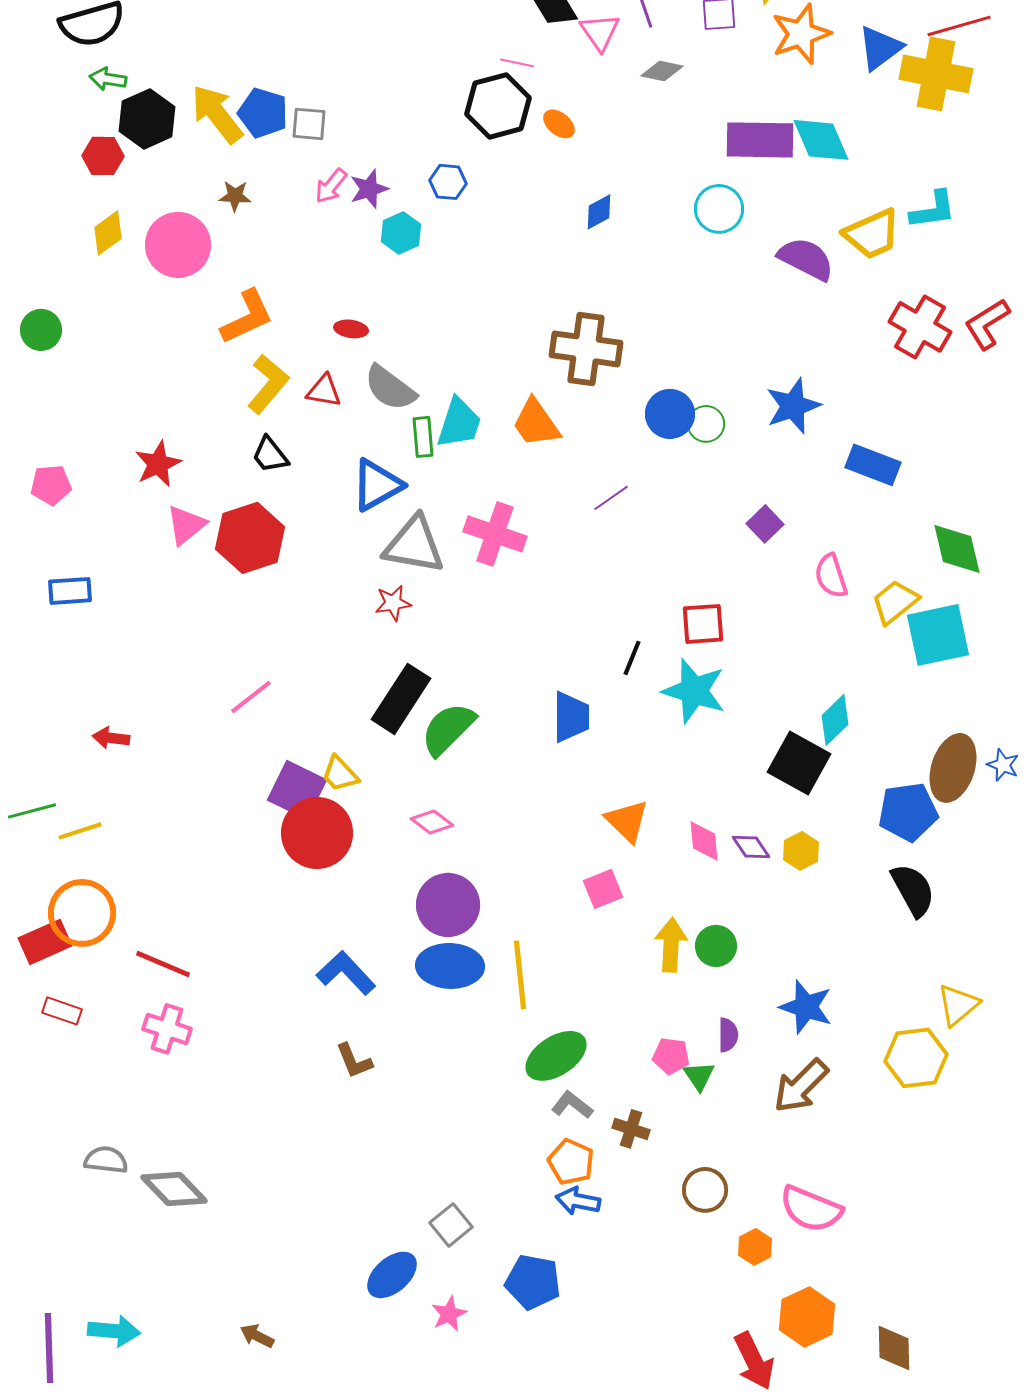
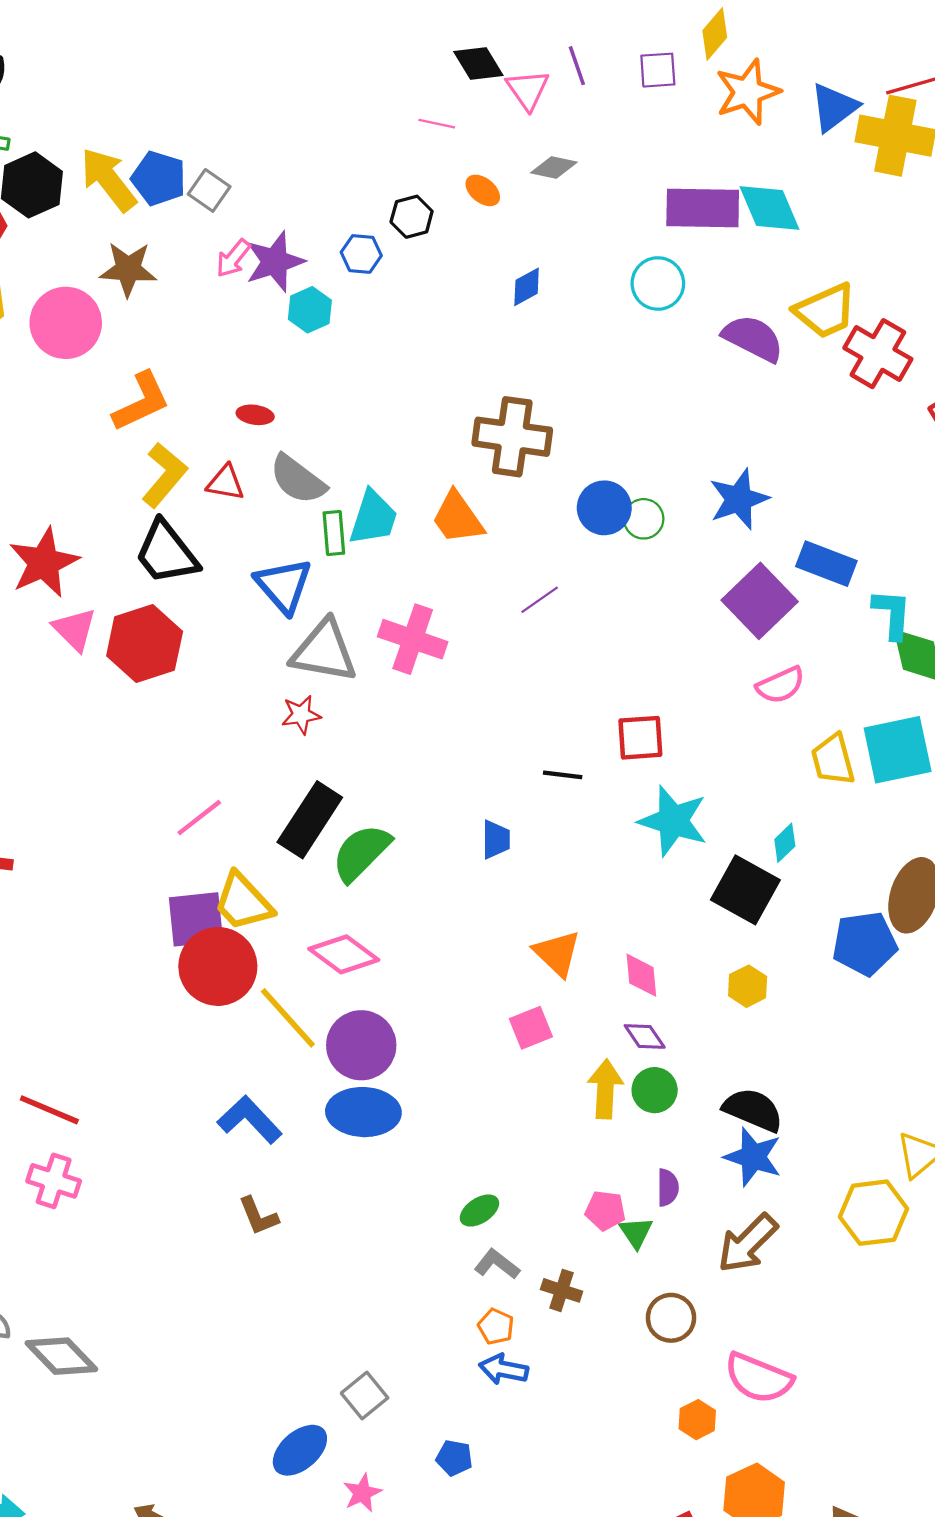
gray diamond: (662, 71) -> (554, 167), moved
black hexagon: (498, 106) -> (412, 217), moved, size x0.6
gray square: (309, 124) -> (209, 190), turned 30
purple star: (369, 189) -> (275, 262), size x1.4
brown star: (235, 196) -> (128, 269), size x1.6
cyan L-shape: (933, 210) -> (892, 614), moved, turned -78
red cross: (920, 327) -> (878, 354), moved
black trapezoid: (270, 455) -> (166, 553), size x1.6
red star: (158, 464) -> (44, 563), size x1.4
blue triangle: (377, 485) -> (284, 586), turned -42
purple square: (765, 524) -> (760, 601), moved, size x1.8
pink triangle: (186, 525) -> (74, 629), turned -36
pink semicircle: (831, 576) -> (780, 685), turned -96
yellow trapezoid: (895, 602) -> (833, 760), moved, turned -66
black line: (632, 658) -> (563, 775), turned 75
cyan star: (694, 691) -> (673, 821), moved
pink line: (251, 697) -> (199, 818), moved
blue trapezoid: (571, 717) -> (496, 839), size x0.7
cyan diamond: (835, 720) -> (785, 843), size x0.7
yellow trapezoid: (340, 774) -> (243, 902), size x1.5
purple square: (297, 790) -> (196, 919), turned -32
pink diamond: (432, 822) -> (344, 954), size x1.5
purple diamond: (751, 847) -> (645, 1036), moved
black semicircle: (913, 890) -> (753, 1110), moved, turned -38
yellow line: (520, 975) -> (288, 1018), moved, turned -36
green ellipse: (556, 1056) -> (479, 1211), size x0.6
orange pentagon: (571, 1162) -> (496, 1327), size x0.7
brown circle: (705, 1190) -> (671, 1318), moved
blue pentagon: (533, 1282) -> (454, 1458), size x0.6

